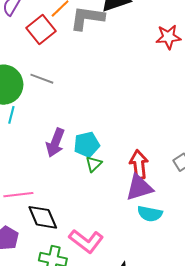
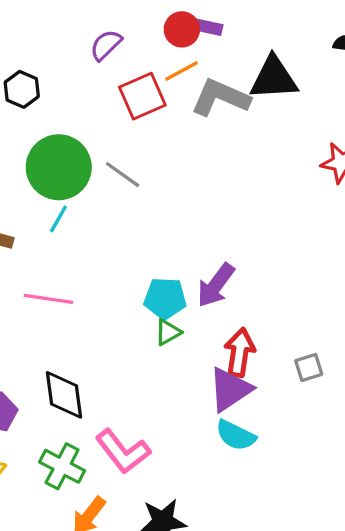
purple arrow: (55, 143) -> (216, 285), moved
purple triangle: (139, 188) -> (230, 389), turned -32
pink line: (18, 195) -> (48, 299), moved

